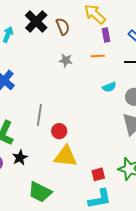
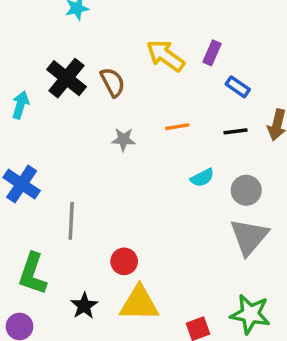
purple rectangle: (106, 35) -> (212, 53), moved, turned 40
gray line: (39, 115) -> (71, 221), moved
black star: (20, 158) -> (84, 306), moved

